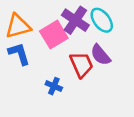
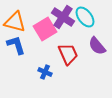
orange triangle: (18, 26) -> (15, 22), turned 30
purple semicircle: (101, 55) -> (97, 46), moved

